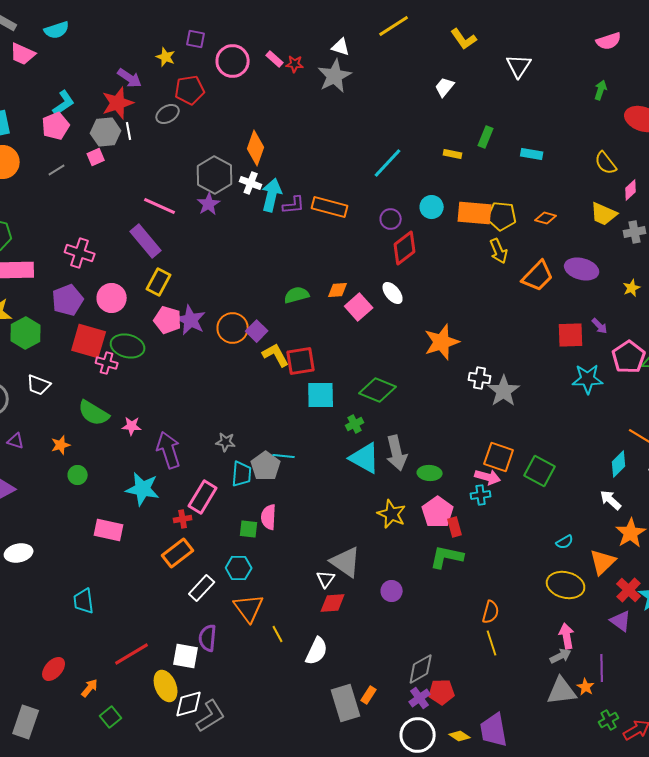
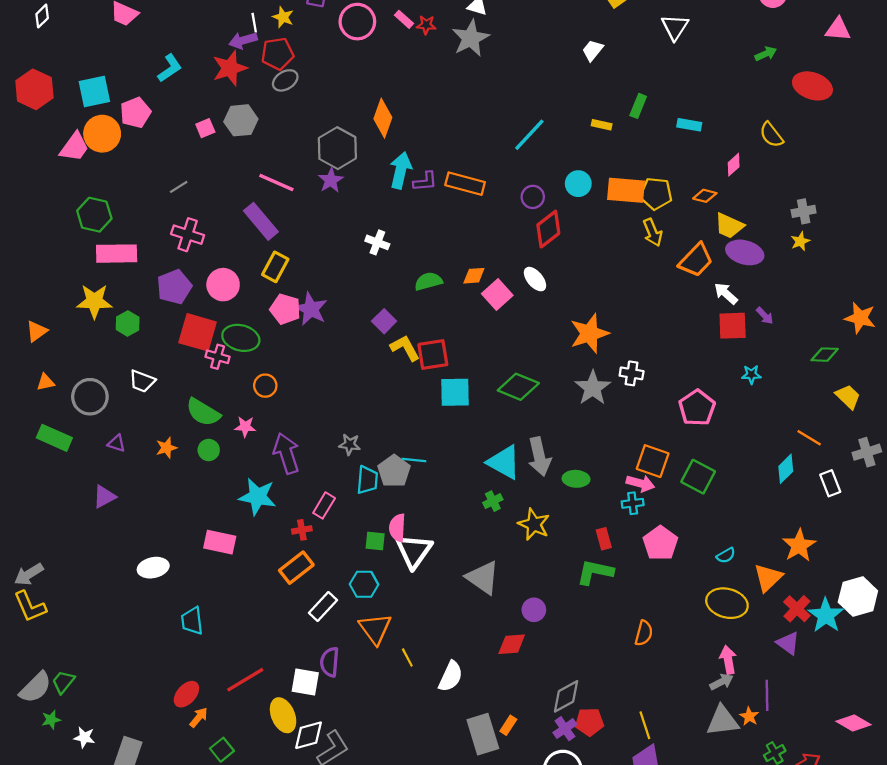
purple arrow: (130, 78) -> (243, 40), turned 130
red pentagon: (190, 90) -> (277, 54), moved
green arrow: (601, 90) -> (766, 54), turned 48
pink pentagon: (56, 126) -> (135, 113), moved
white line: (129, 131) -> (254, 23), moved
gray hexagon: (106, 132) -> (241, 120), moved
gray line: (57, 170) -> (179, 187), moved
white cross: (251, 183) -> (377, 242), moved
pink diamond: (631, 190) -> (734, 165), moved
yellow trapezoid: (604, 214) -> (729, 226), moved
yellow star: (632, 288) -> (800, 241), moved
orange circle: (233, 328) -> (265, 386), moved, size x0.7
green hexagon: (26, 333) -> (128, 323), size x0.7
pink pentagon: (629, 357) -> (697, 408), moved
cyan star: (588, 379) -> (751, 375), size x0.6
gray star: (504, 391) -> (593, 388), moved
green cross: (355, 424) -> (493, 501), moved
green circle: (78, 475) -> (209, 450), moved
pink rectangle: (203, 497) -> (324, 505), size x0.7
white arrow: (611, 500) -> (726, 293), moved
pink pentagon: (438, 512) -> (660, 543), moved
white ellipse: (19, 553) -> (153, 568), moved
white triangle: (326, 579) -> (414, 551), moved, size x1.8
red diamond: (333, 603) -> (512, 644), moved
yellow line: (492, 643) -> (645, 725), moved
red ellipse: (54, 669) -> (186, 694), moved

